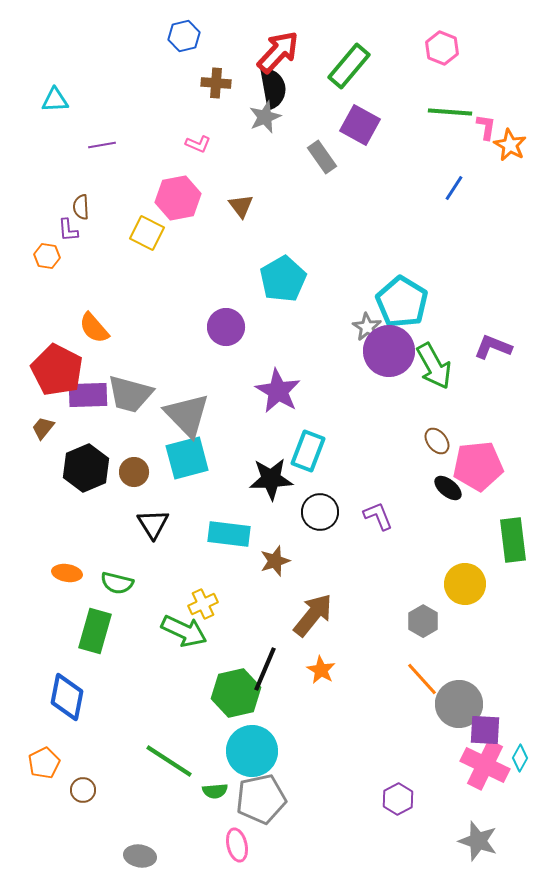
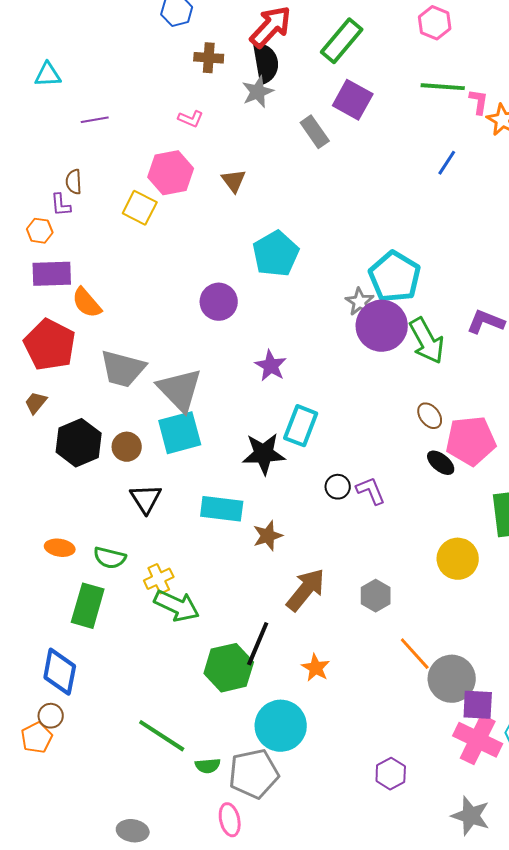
purple star: (278, 391) -> (271, 366), size x0.7
purple rectangle: (88, 395) -> (52, 274), moved
black circle: (320, 512) -> (338, 487), moved, size x0.7
yellow cross: (203, 604) -> (159, 579), moved
gray hexagon: (423, 621) -> (376, 596), moved
orange star: (321, 670) -> (316, 668), moved
cyan circle: (252, 751) -> (281, 726), moved
brown circle: (83, 790) -> (51, 716), moved

